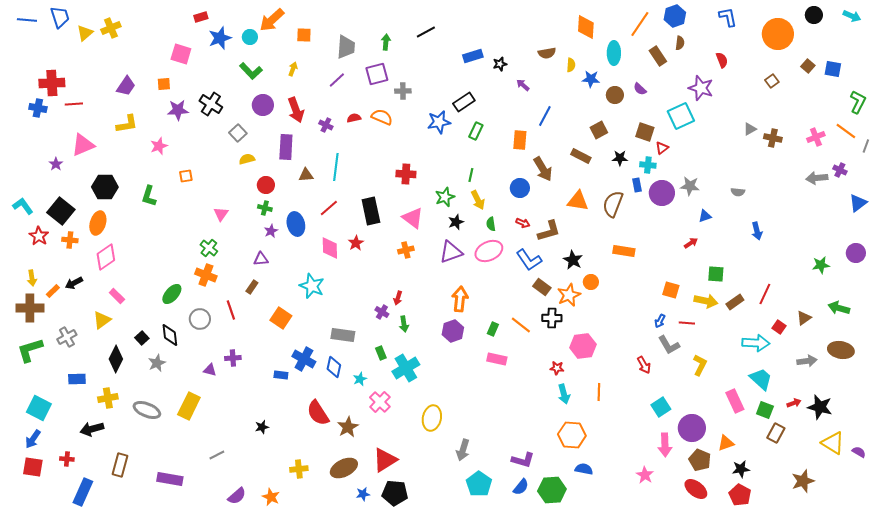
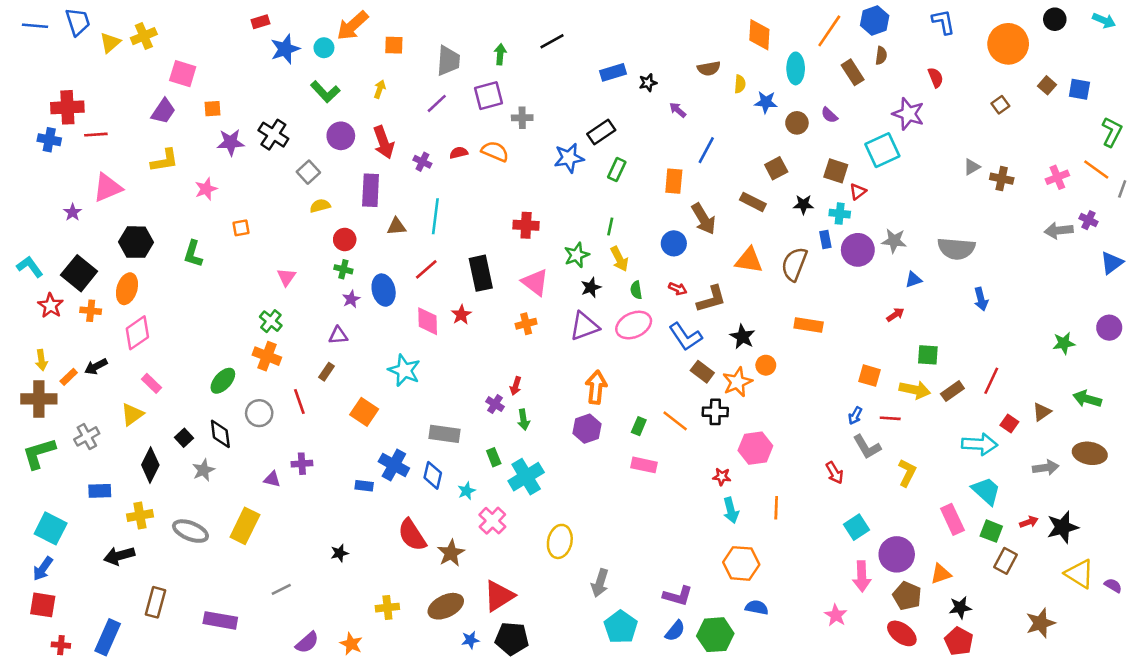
pink square: (181, 54) -> (183, 74), moved
gray semicircle: (738, 192) -> (956, 249), size x2.0
black star: (820, 407) -> (1063, 527), turned -30
red cross: (67, 459) -> (61, 645), moved

